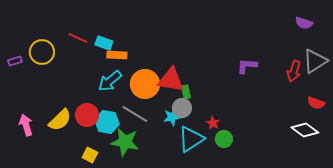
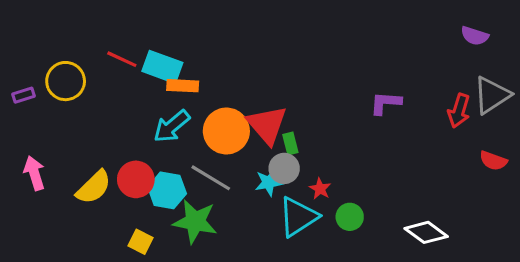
cyan rectangle: (104, 43) -> (162, 67), size x1.4
red triangle: (171, 80) -> (267, 125), turned 40
red star: (213, 123) -> (320, 189), moved
pink arrow: (26, 125) -> (34, 173), moved
white diamond: (305, 130) -> (426, 232), moved

